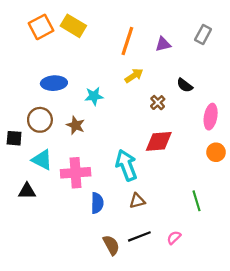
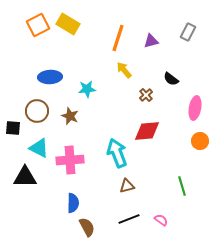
yellow arrow: (134, 76) -> (124, 70), turned -96
black triangle: (27, 191) -> (25, 177), size x1.4
blue semicircle: (97, 203) -> (73, 203), moved
pink semicircle: (174, 238) -> (161, 220), turned 80
brown semicircle: (111, 245) -> (87, 227), moved

